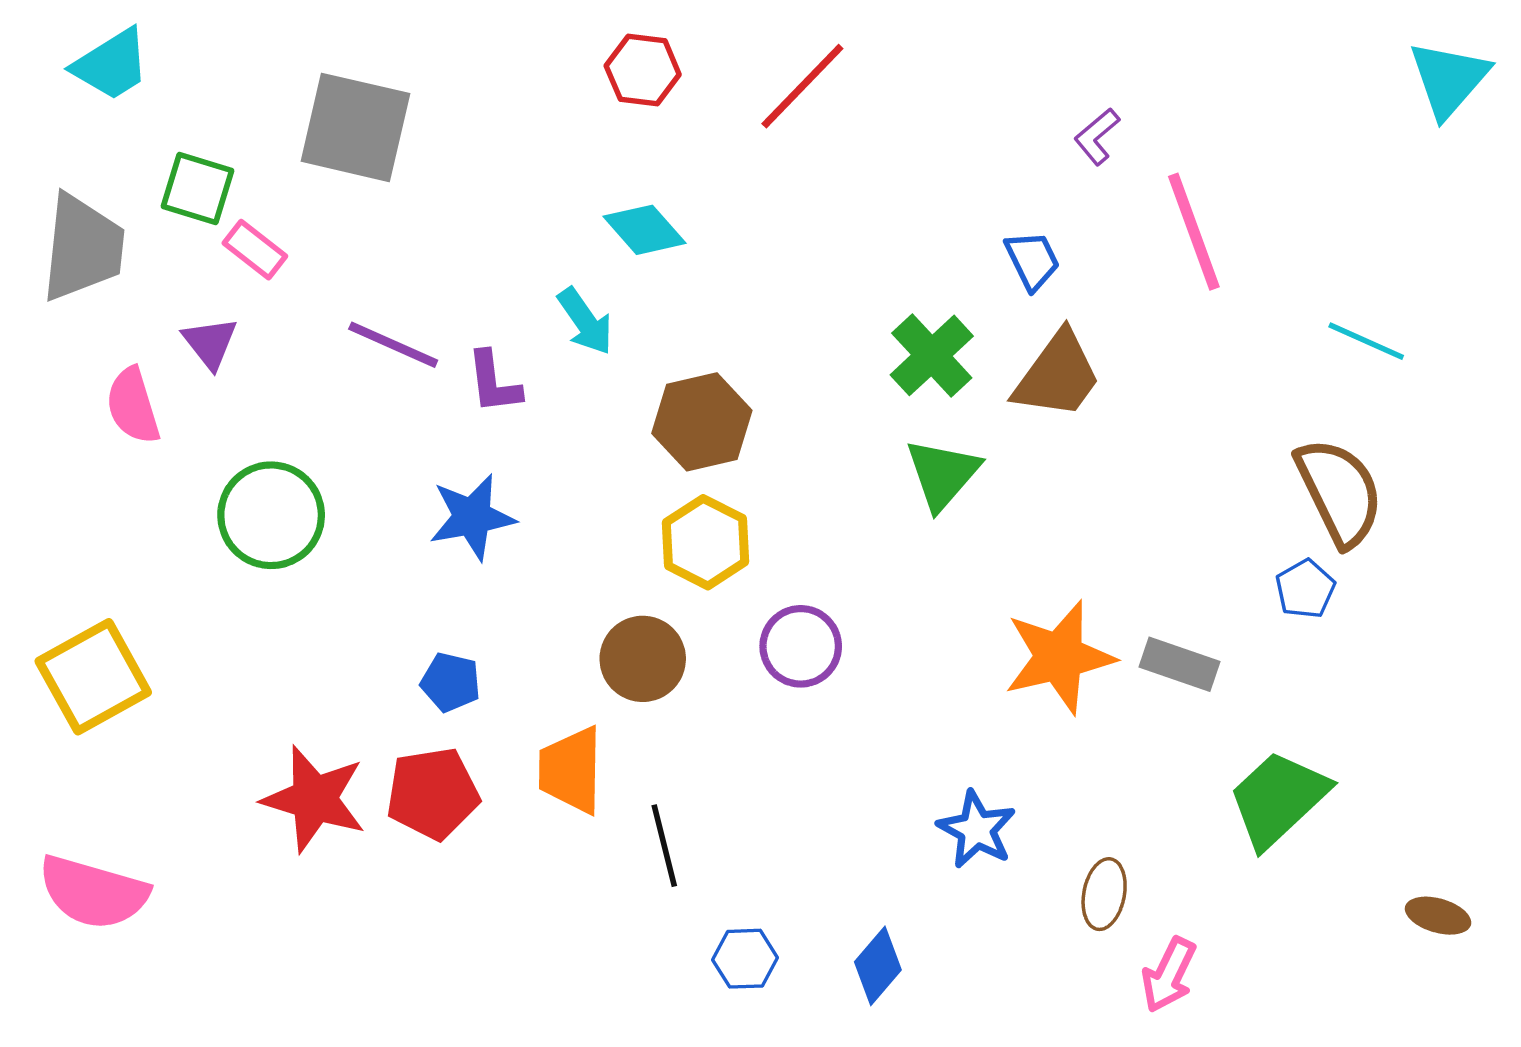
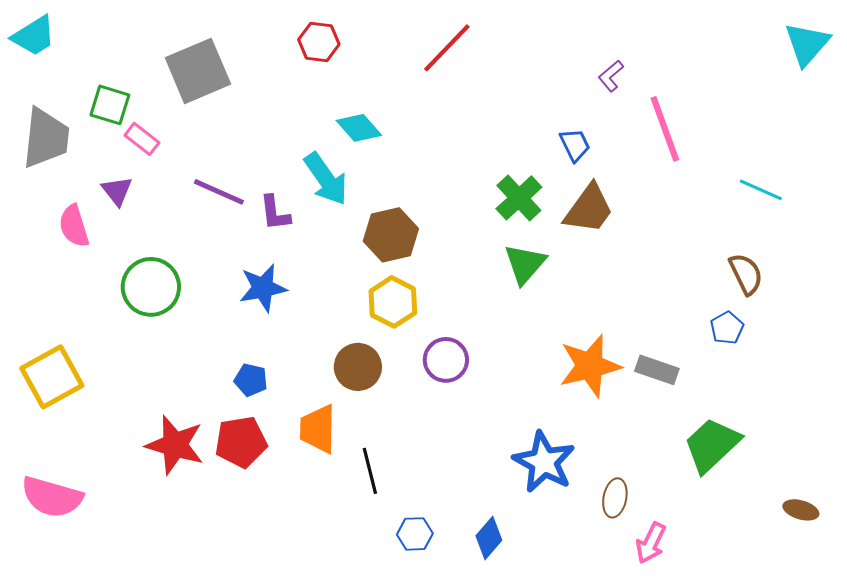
cyan trapezoid: (111, 65) -> (34, 36), moved
red hexagon: (643, 70) -> (319, 42), moved
gray square: (355, 127) -> (198, 71), turned -36
cyan arrow: (585, 321) -> (326, 179), size x1.4
brown semicircle: (1339, 492) -> (746, 274), size x0.7
blue star: (977, 829) -> (544, 462), size x1.4

